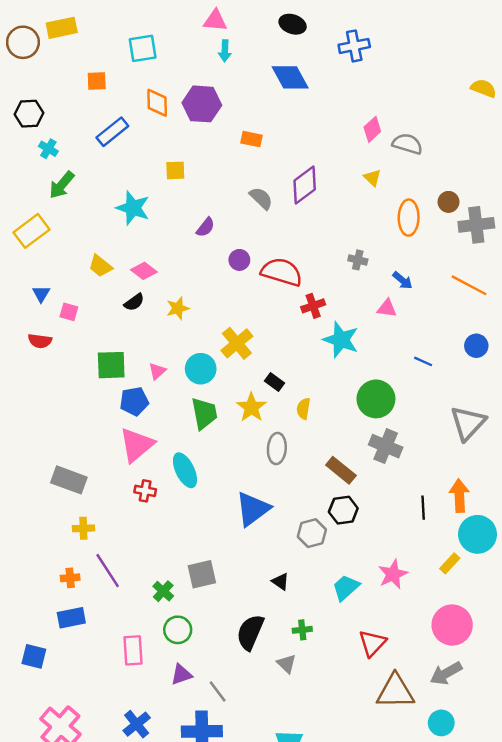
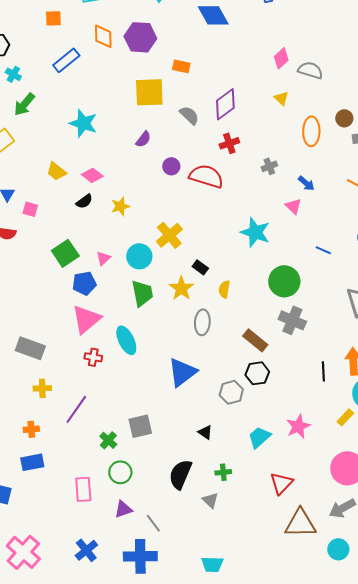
yellow square: (175, 170) -> (149, 92), moved, size x1.8
gray cross: (358, 260) -> (269, 166), turned -35
red cross: (313, 306) -> (229, 143), moved
pink triangle: (387, 308) -> (293, 206), turned 36
green square: (111, 365) -> (65, 253), turned -32
purple line: (108, 571) -> (76, 409), moved, turned 68

